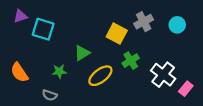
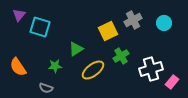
purple triangle: (20, 16) -> (19, 15), turned -32
yellow square: (117, 34) -> (108, 31), turned 36
white cross: (163, 75) -> (151, 69), turned 35

